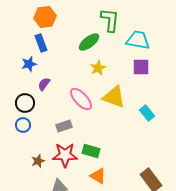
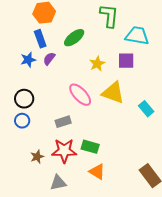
green ellipse: (89, 42) -> (74, 38), moved
purple square: (141, 67) -> (126, 61), moved
purple semicircle: (44, 84) -> (49, 59), moved

